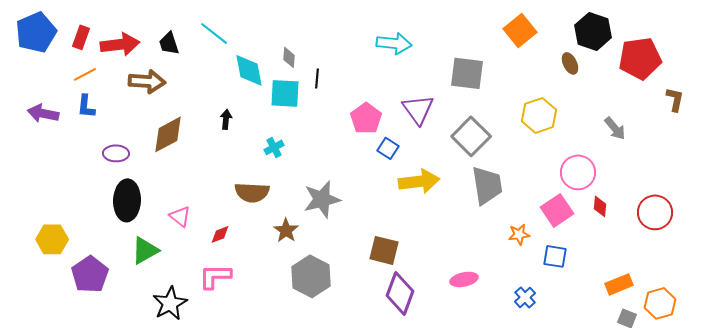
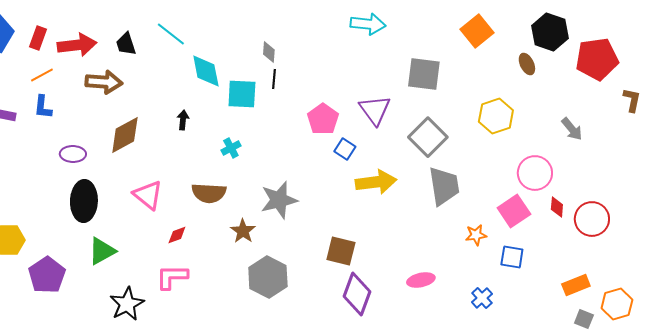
cyan arrow: (394, 43) -> (368, 24), moved
gray diamond: (289, 57) -> (269, 52), moved
red circle: (655, 212) -> (592, 219), moved
pink triangle: (180, 216) -> (148, 195), moved, size x1.4

